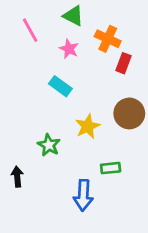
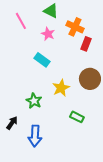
green rectangle: (111, 168) -> (77, 117), turned 32
black arrow: (17, 177) -> (12, 123), turned 40
blue arrow: (83, 195) -> (35, 136), moved

